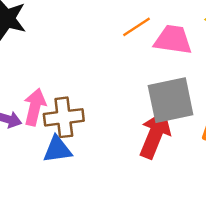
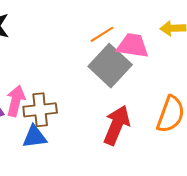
gray square: (171, 100) -> (110, 66), moved, turned -36

